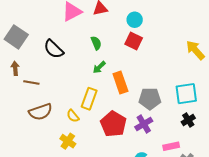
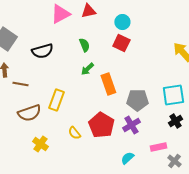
black semicircle: (54, 49) -> (42, 51), turned -60
yellow rectangle: (89, 99) -> (56, 100), moved
yellow semicircle: (73, 116) -> (74, 133), moved
yellow cross: (68, 141) -> (40, 144), moved

